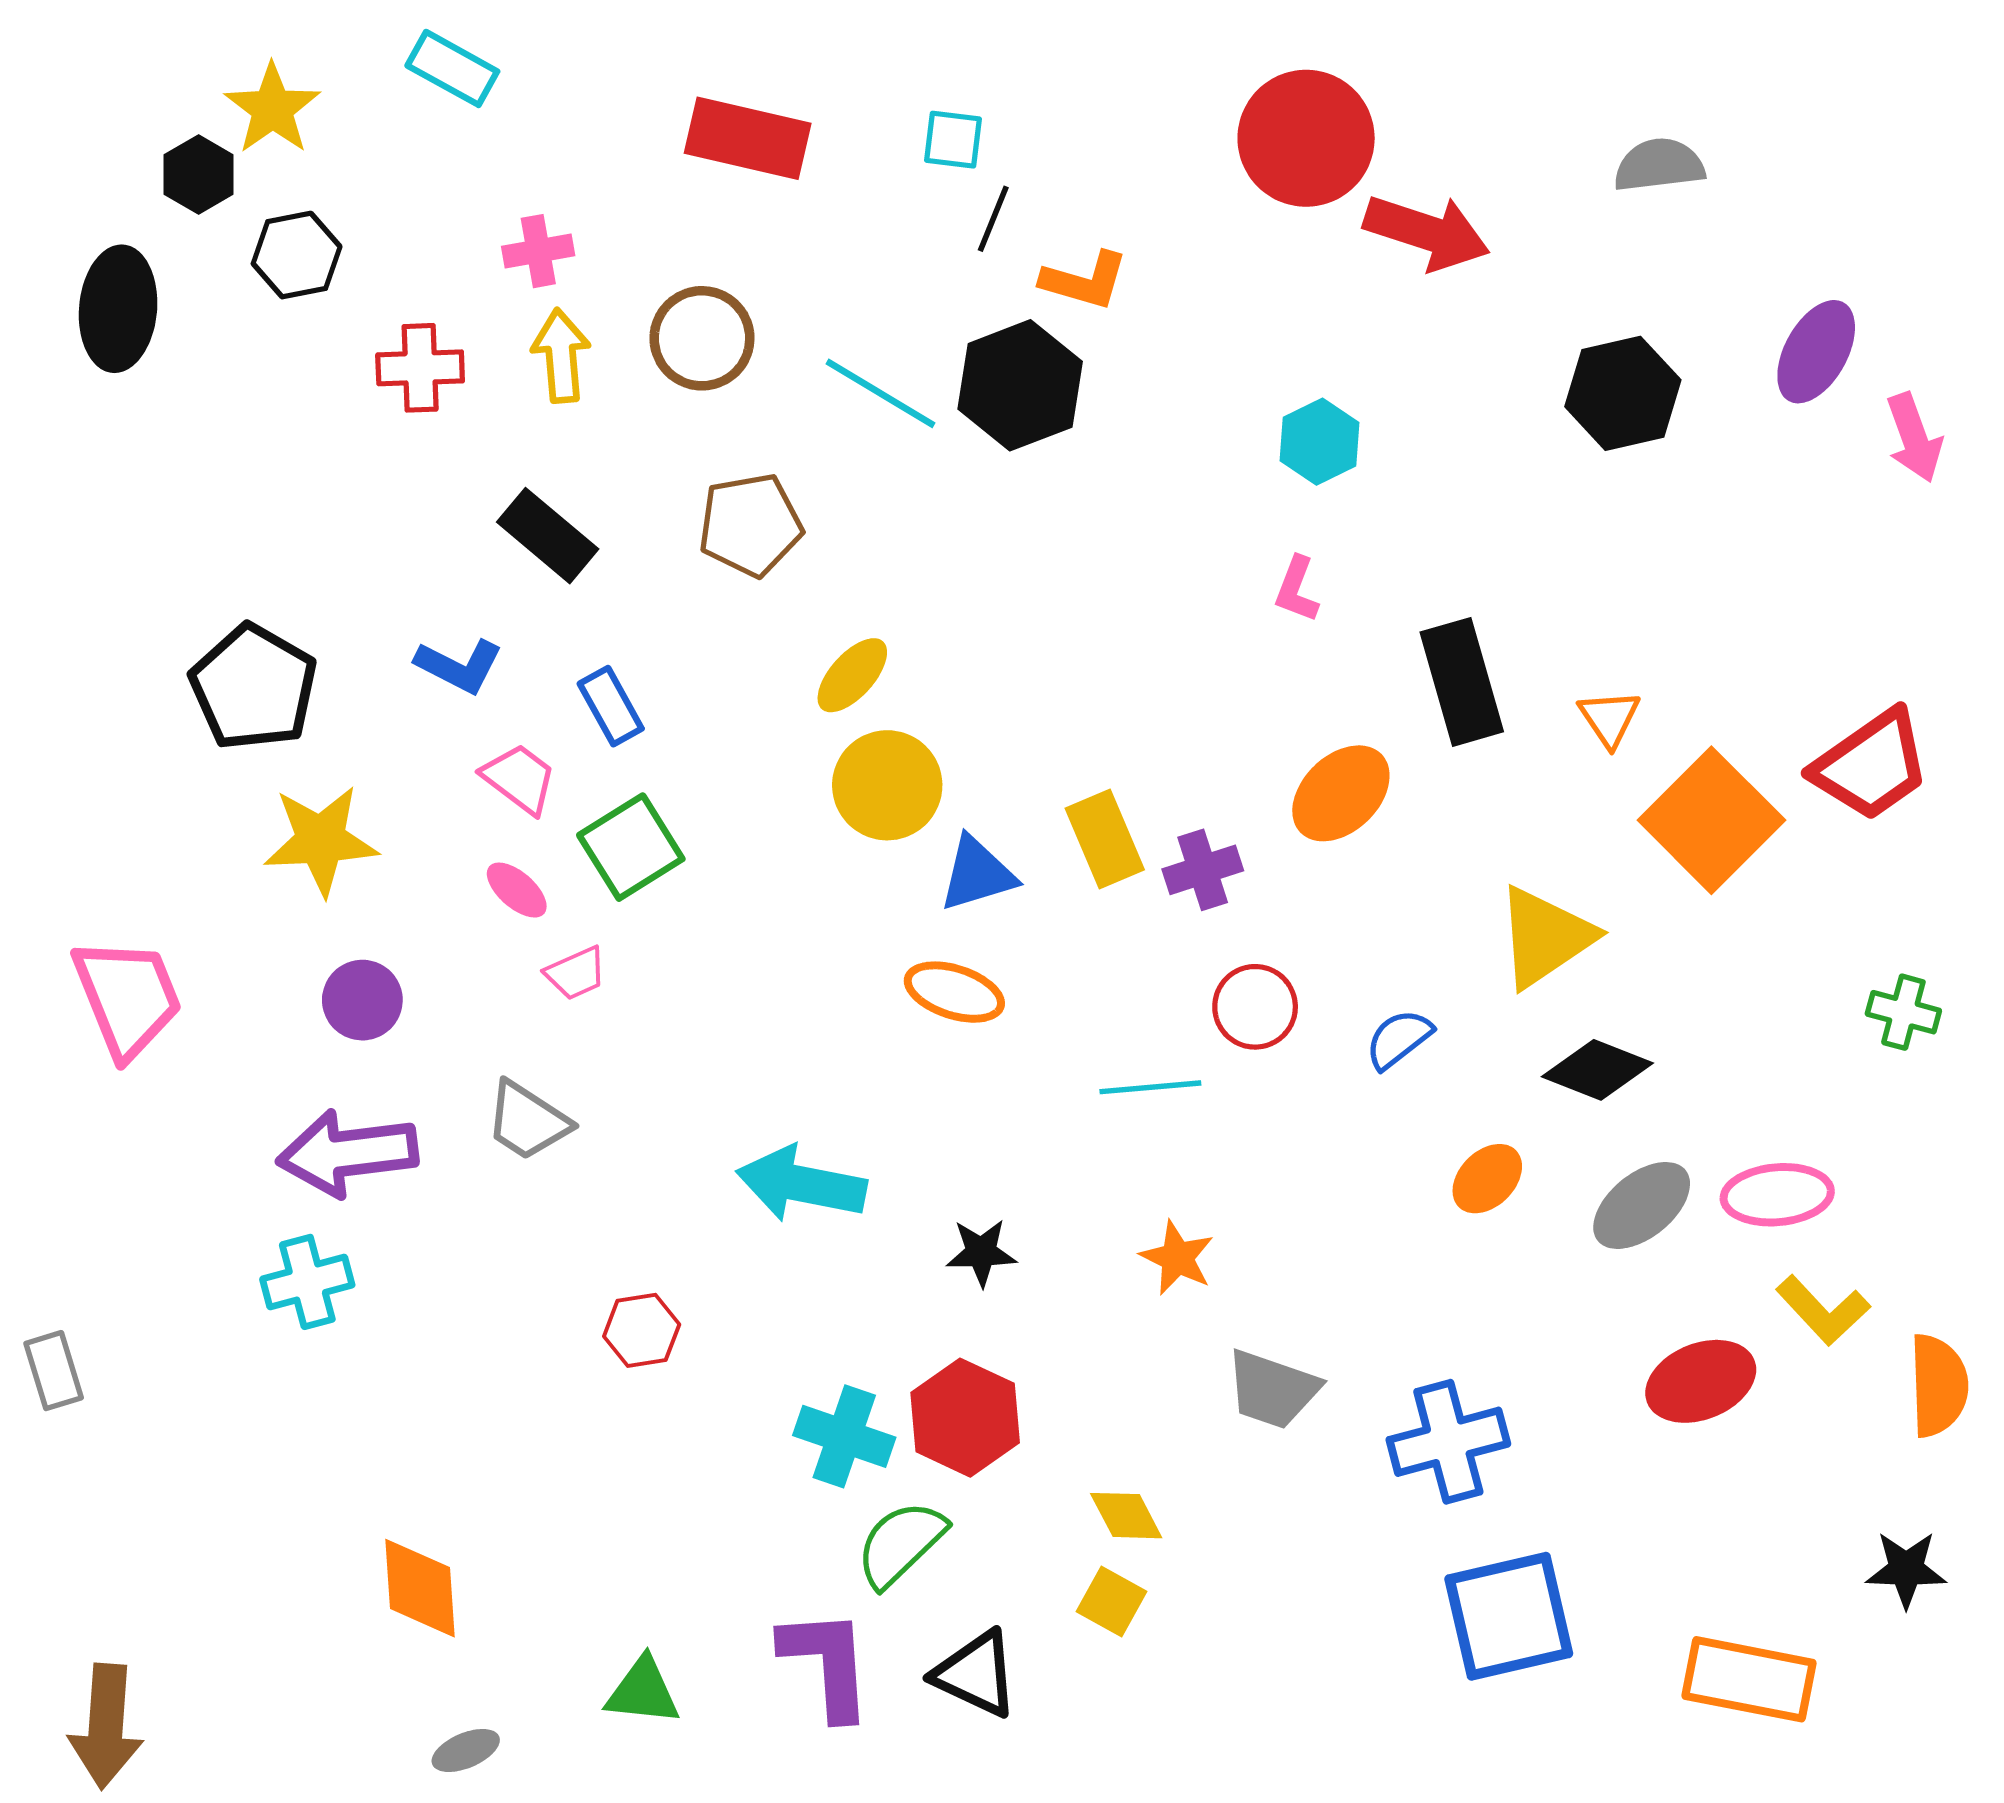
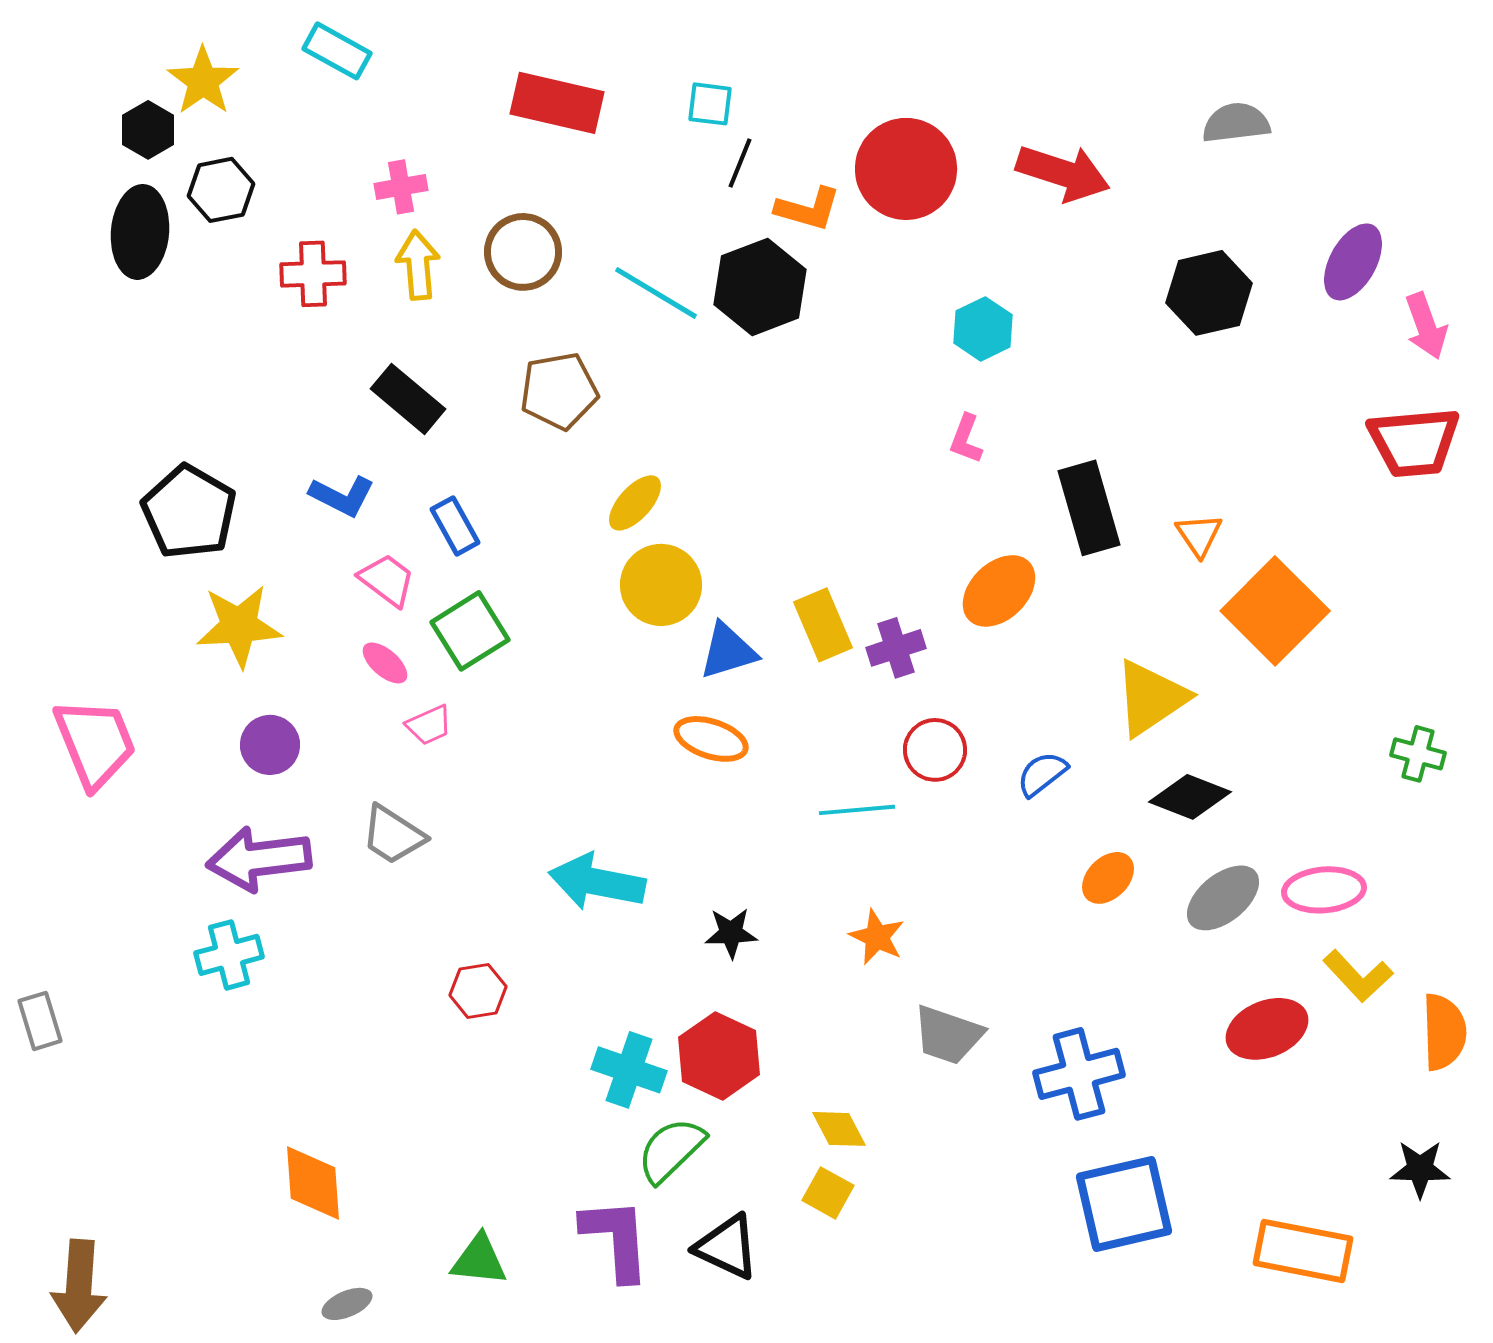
red circle: (1306, 138) -> (906, 169), moved
black ellipse: (118, 309) -> (140, 232), moved
red trapezoid: (1871, 765) -> (1414, 442), moved, turned 30

